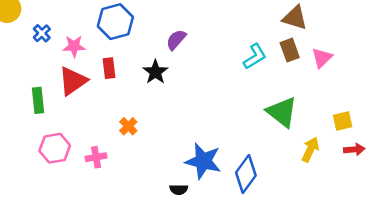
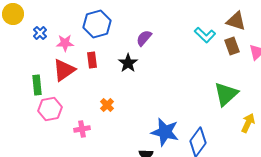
cyan L-shape: (255, 56) -> (205, 35), moved, turned 75
green triangle: (282, 112) -> (226, 94), turned 40
pink hexagon: (55, 148) -> (50, 109), moved

